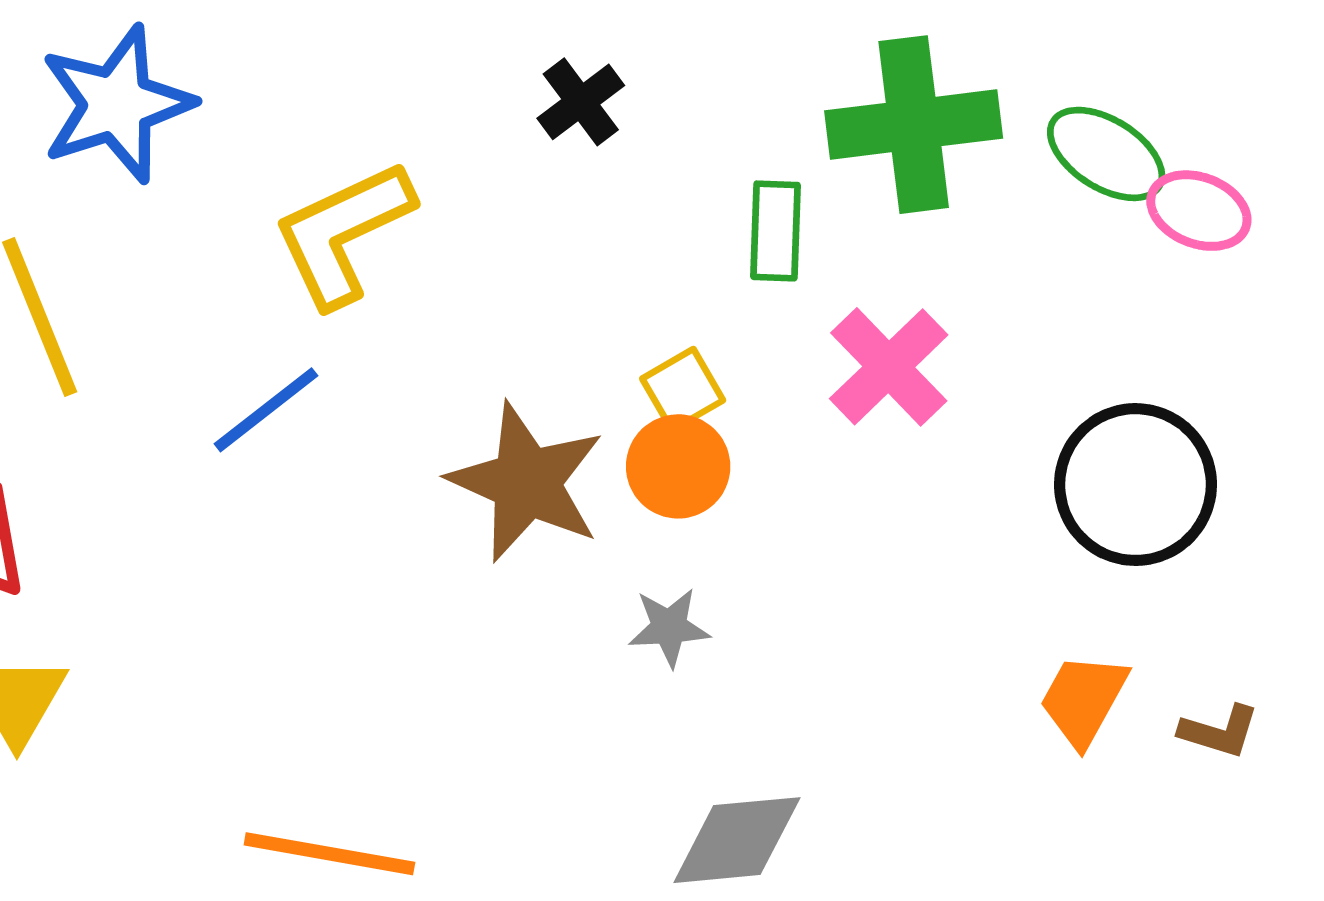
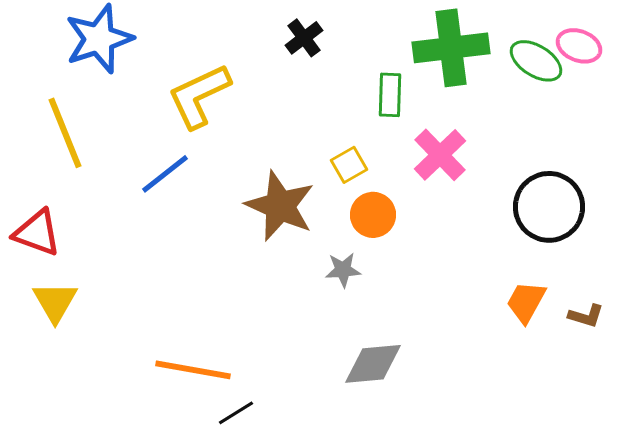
pink ellipse: (1199, 211) -> (579, 46), moved
orange circle: (678, 466) -> (373, 215), moved

